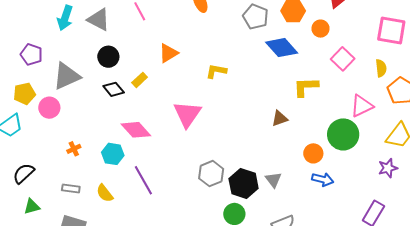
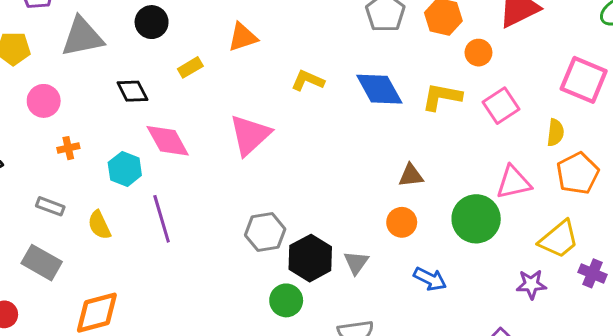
blue diamond: (282, 48) -> (379, 89), moved
yellow L-shape: (306, 87) -> (442, 97), moved
black diamond: (114, 89) -> (132, 91), moved
pink circle: (49, 108) -> (44, 101), moved
brown triangle: (280, 118) -> (411, 175), moved
orange circle: (313, 153) -> (402, 222), moved

